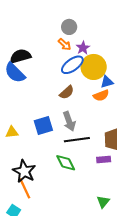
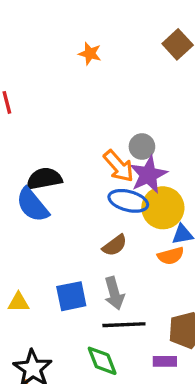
gray circle: (69, 27) -> (142, 147), moved
orange arrow: (65, 44) -> (119, 166), size x1.5
purple star: (83, 48) -> (148, 175), size x1.6
blue ellipse: (72, 65) -> (128, 201), turned 45

